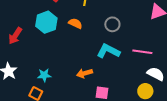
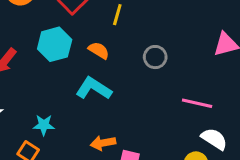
cyan L-shape: (108, 51) -> (94, 88), moved
orange arrow: (85, 73) -> (103, 143), moved

